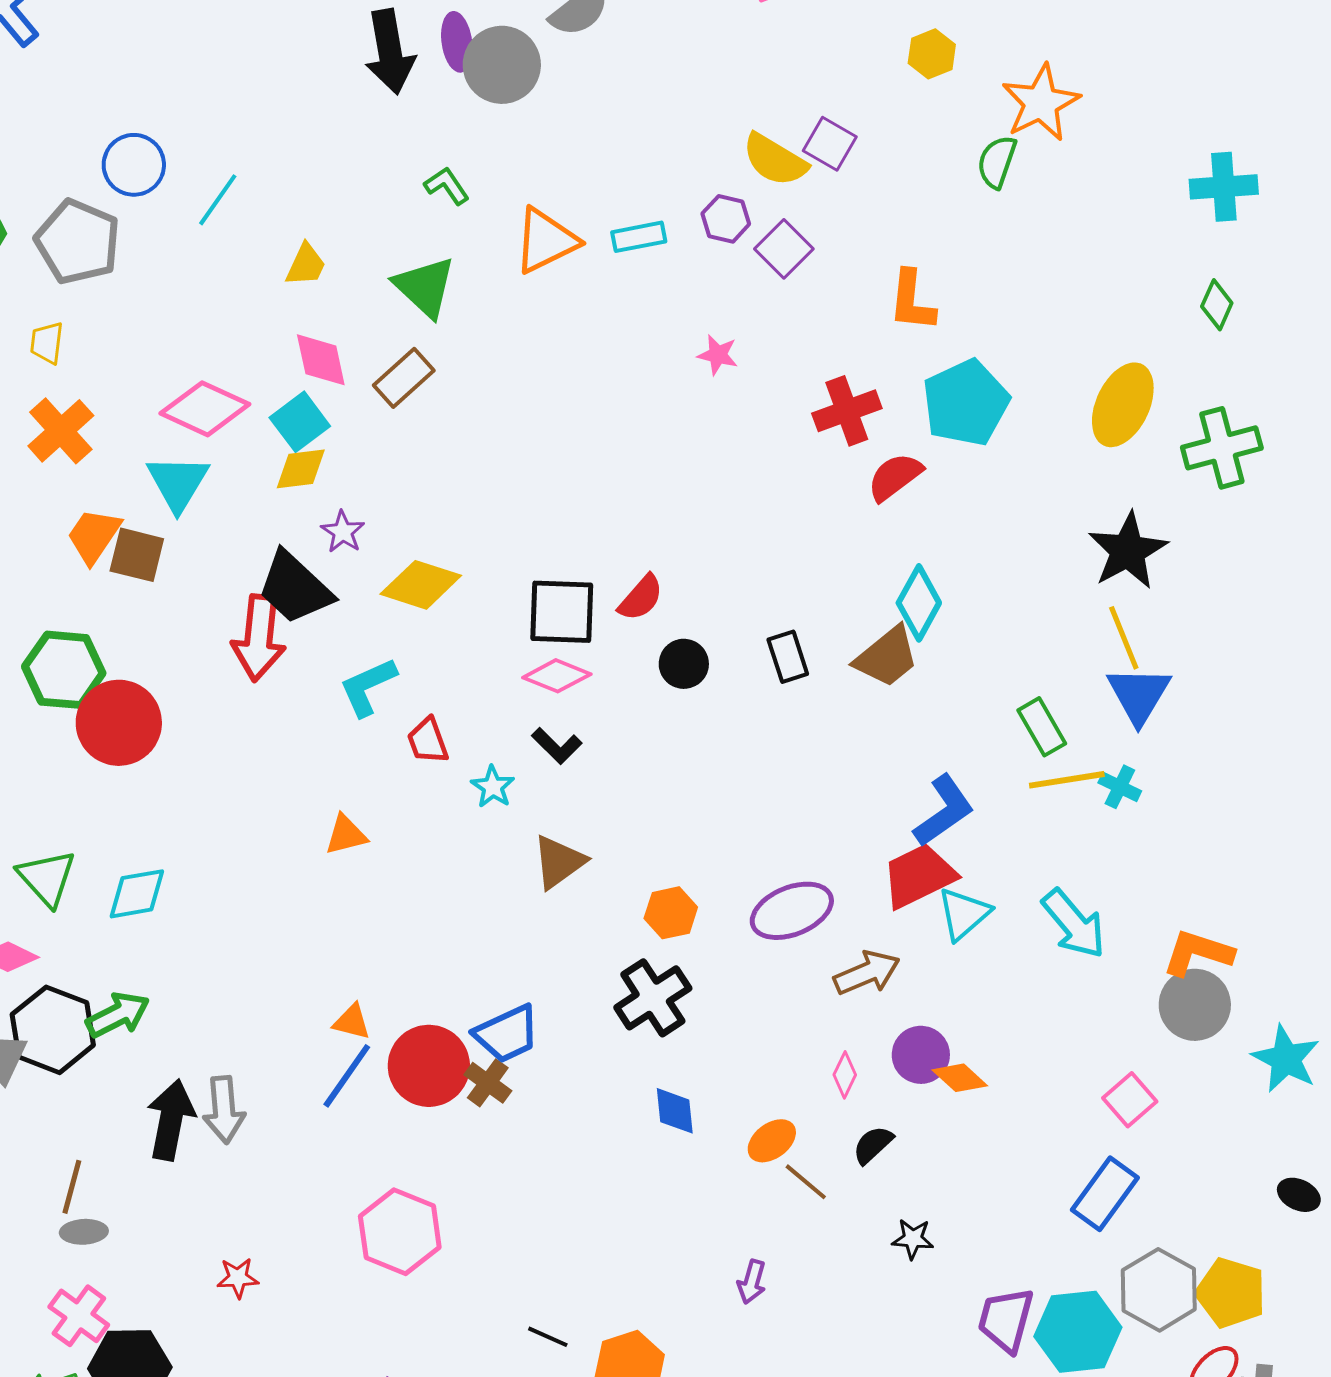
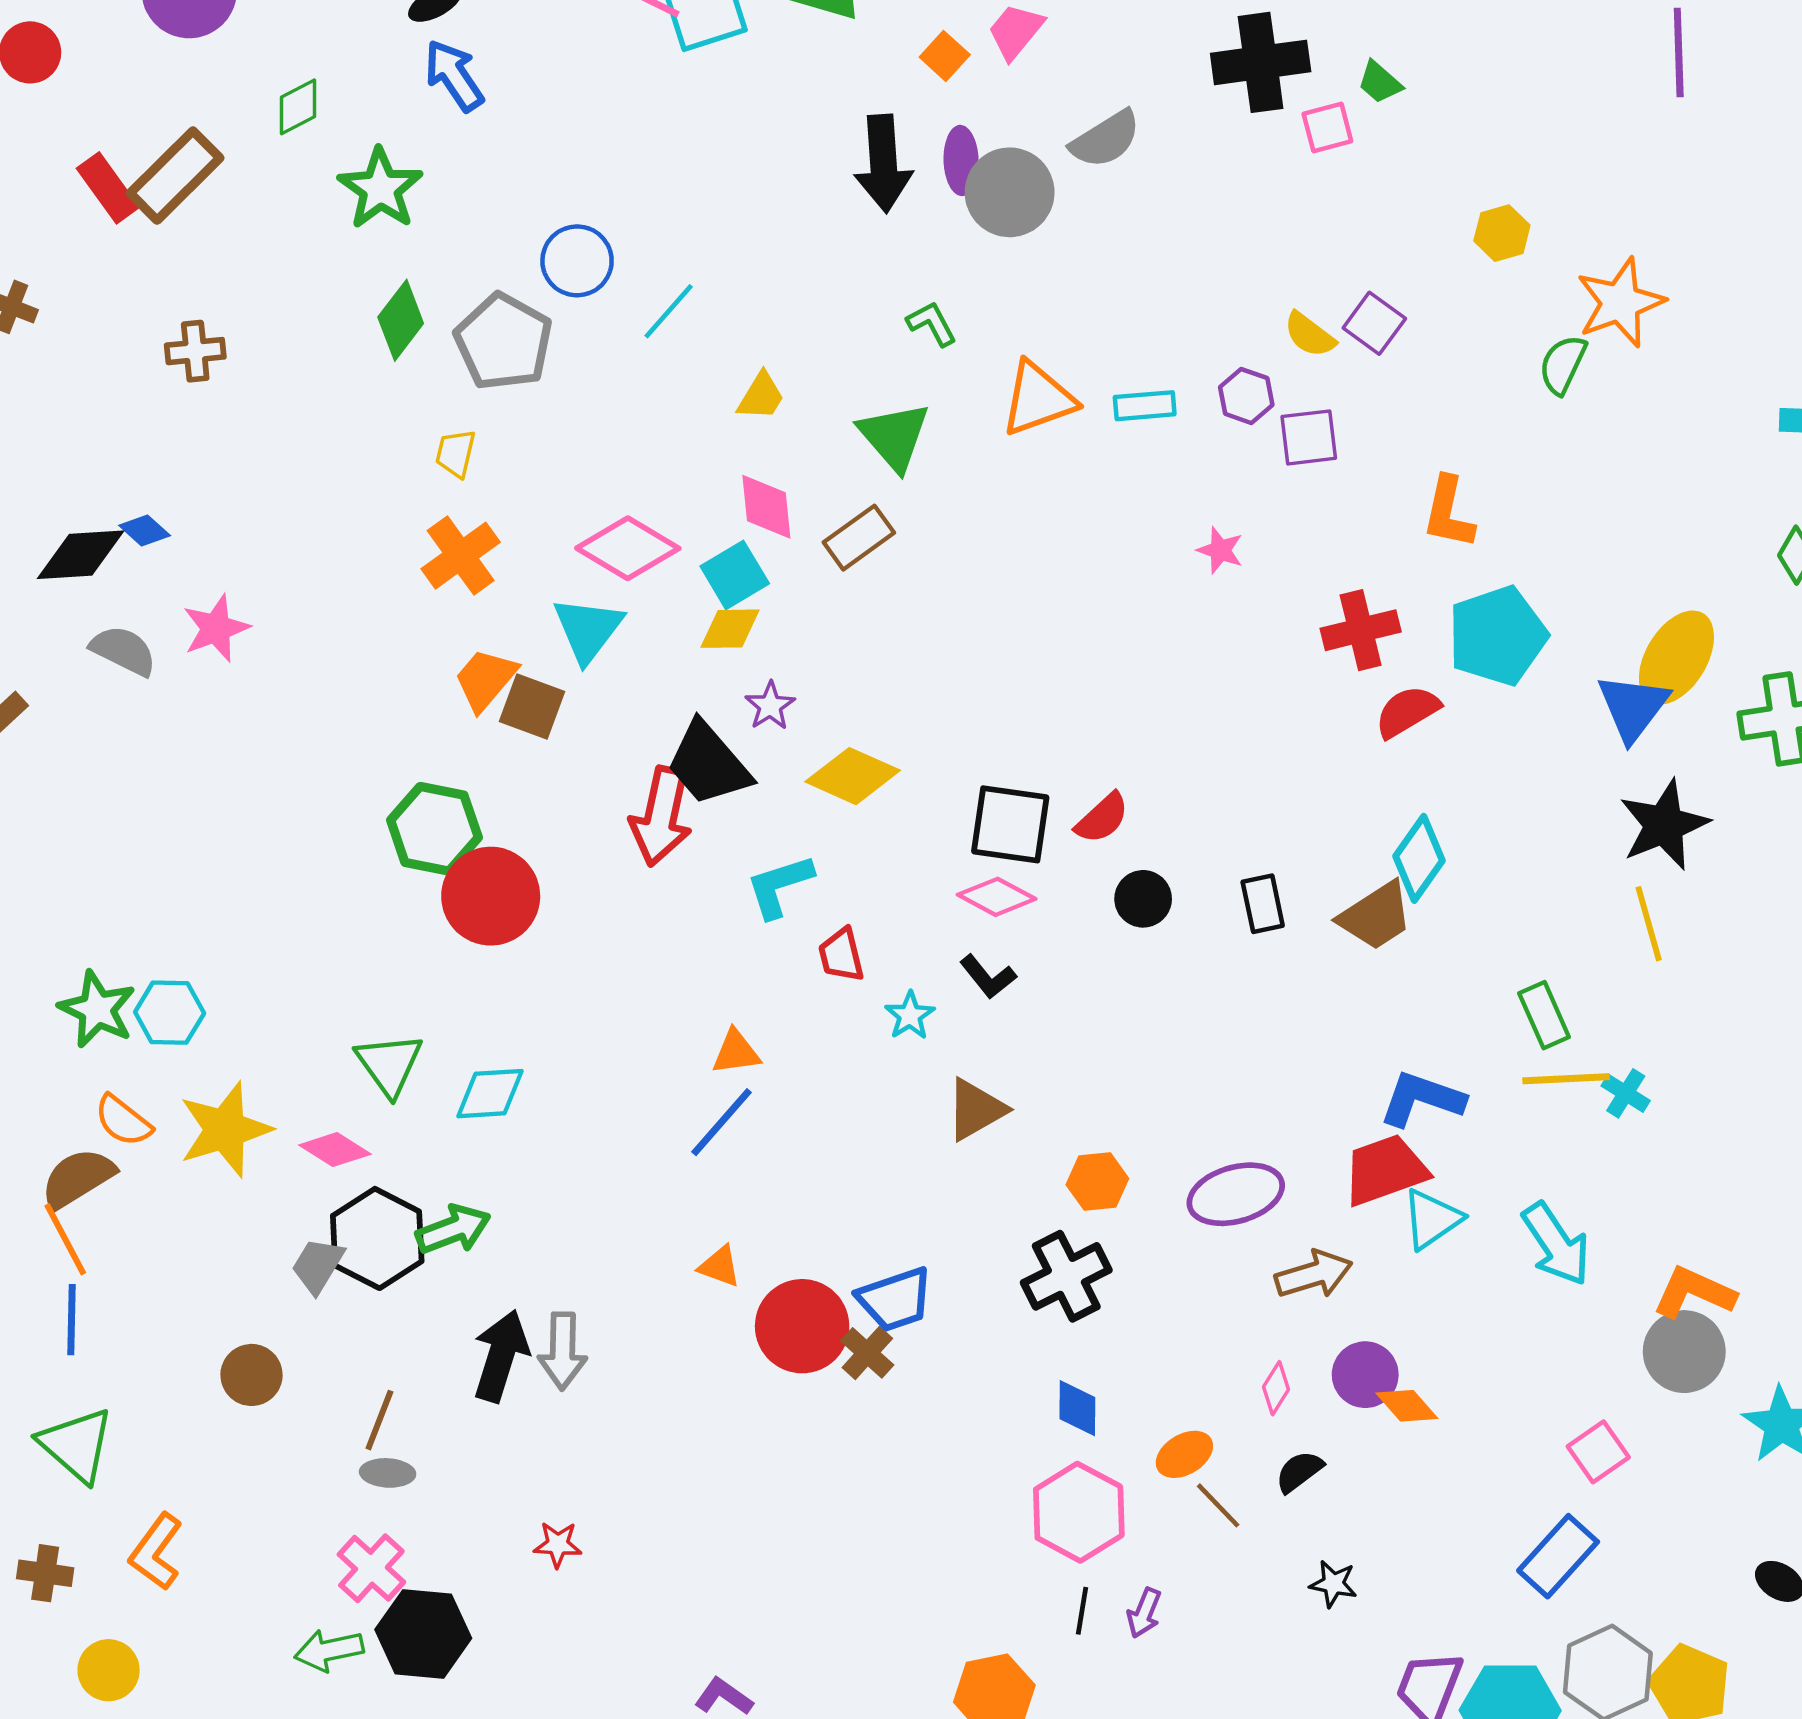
yellow semicircle: (775, 160) -> (1310, 335), size x0.7
purple square: (784, 249) -> (1309, 437), turned 32
blue triangle: (1139, 695) -> (1633, 707), moved
blue L-shape: (944, 811) -> (1422, 1099), turned -132
blue line: (347, 1076) -> (721, 1122), moved
pink hexagon: (400, 1232) -> (1079, 1512), moved
black line: (548, 1337) -> (1082, 1611), moved, turned 69

